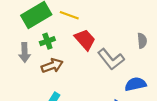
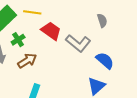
blue semicircle: (135, 84) -> (105, 61), turned 66

